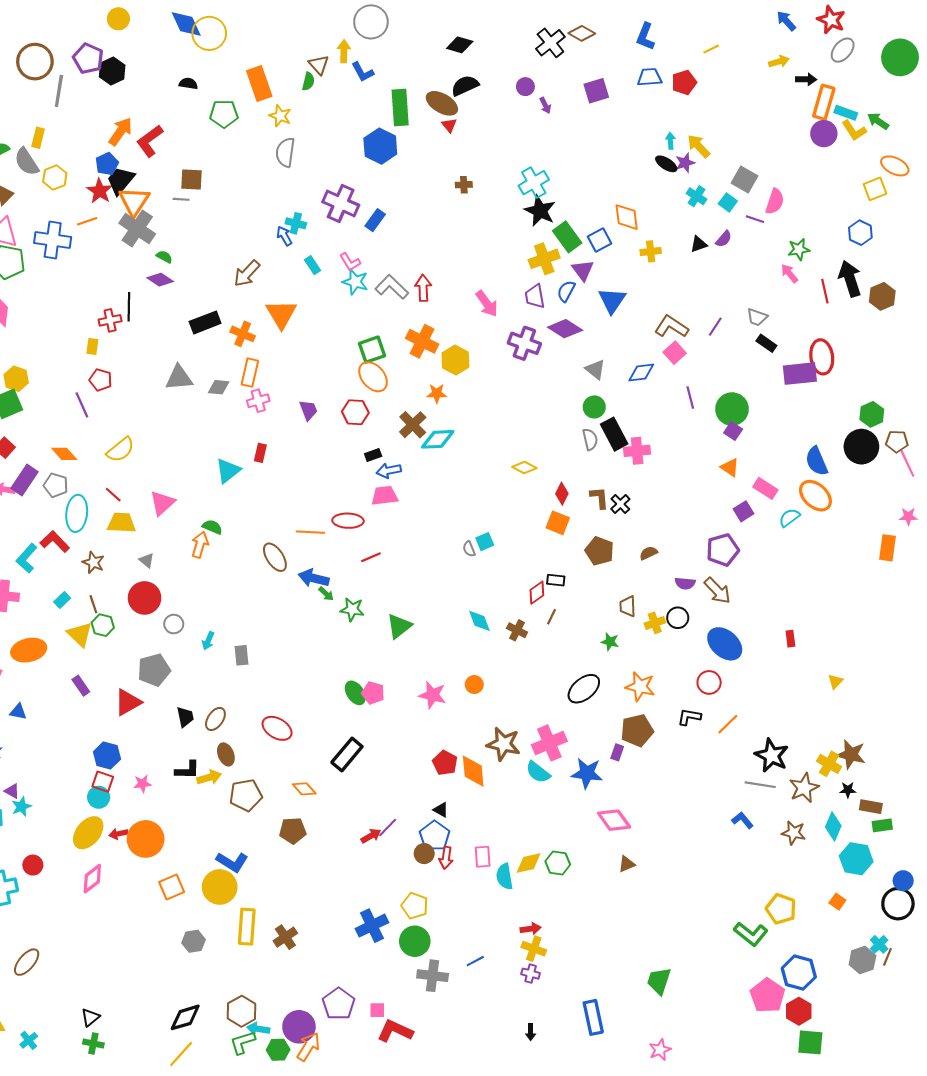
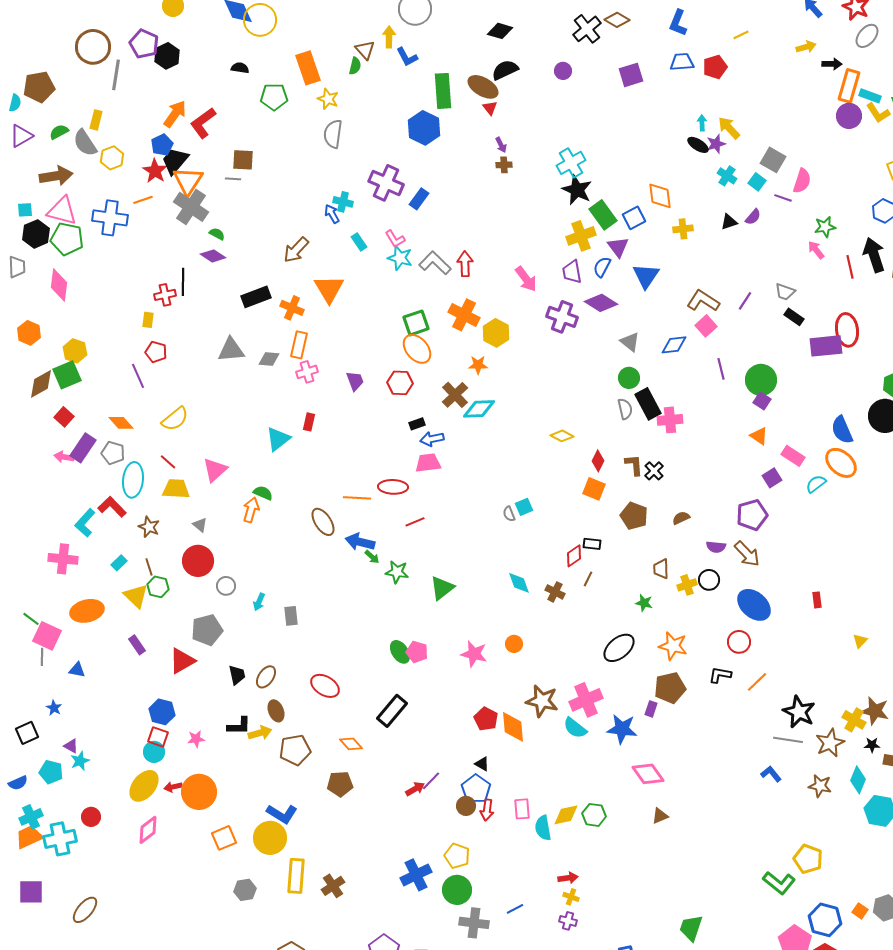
purple arrow: (545, 105) -> (501, 145), moved
orange square: (837, 902) -> (860, 911), moved
yellow cross: (534, 949) -> (571, 897), size x0.7

